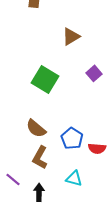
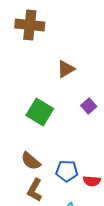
blue pentagon: (72, 138) -> (67, 171), turned -30

